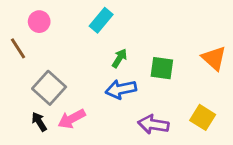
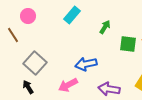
green arrow: (120, 58) -> (105, 27), moved
green square: (162, 68) -> (128, 44), moved
pink arrow: (72, 119) -> (68, 85), moved

